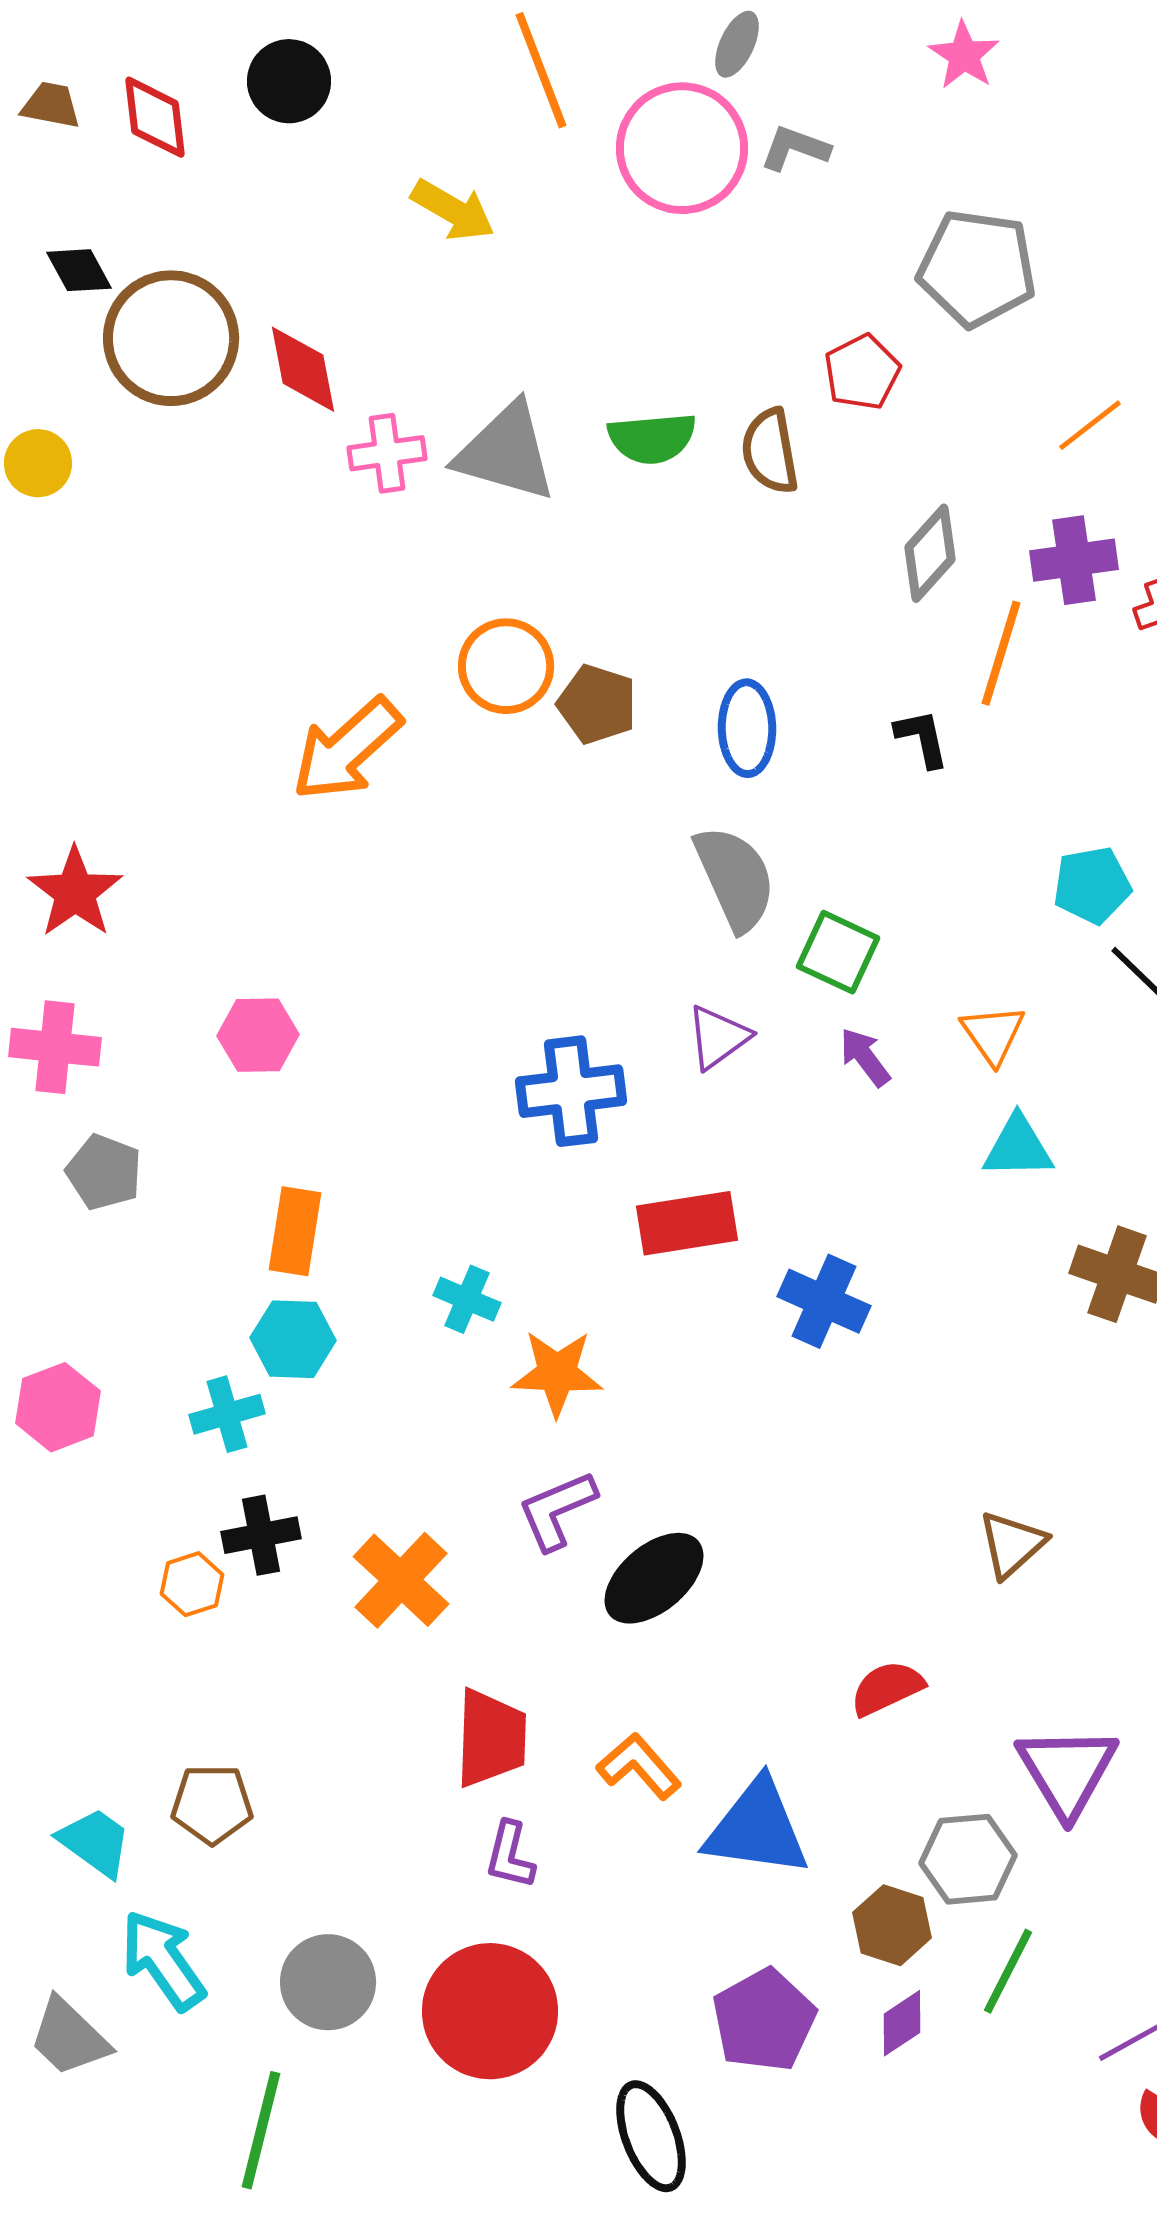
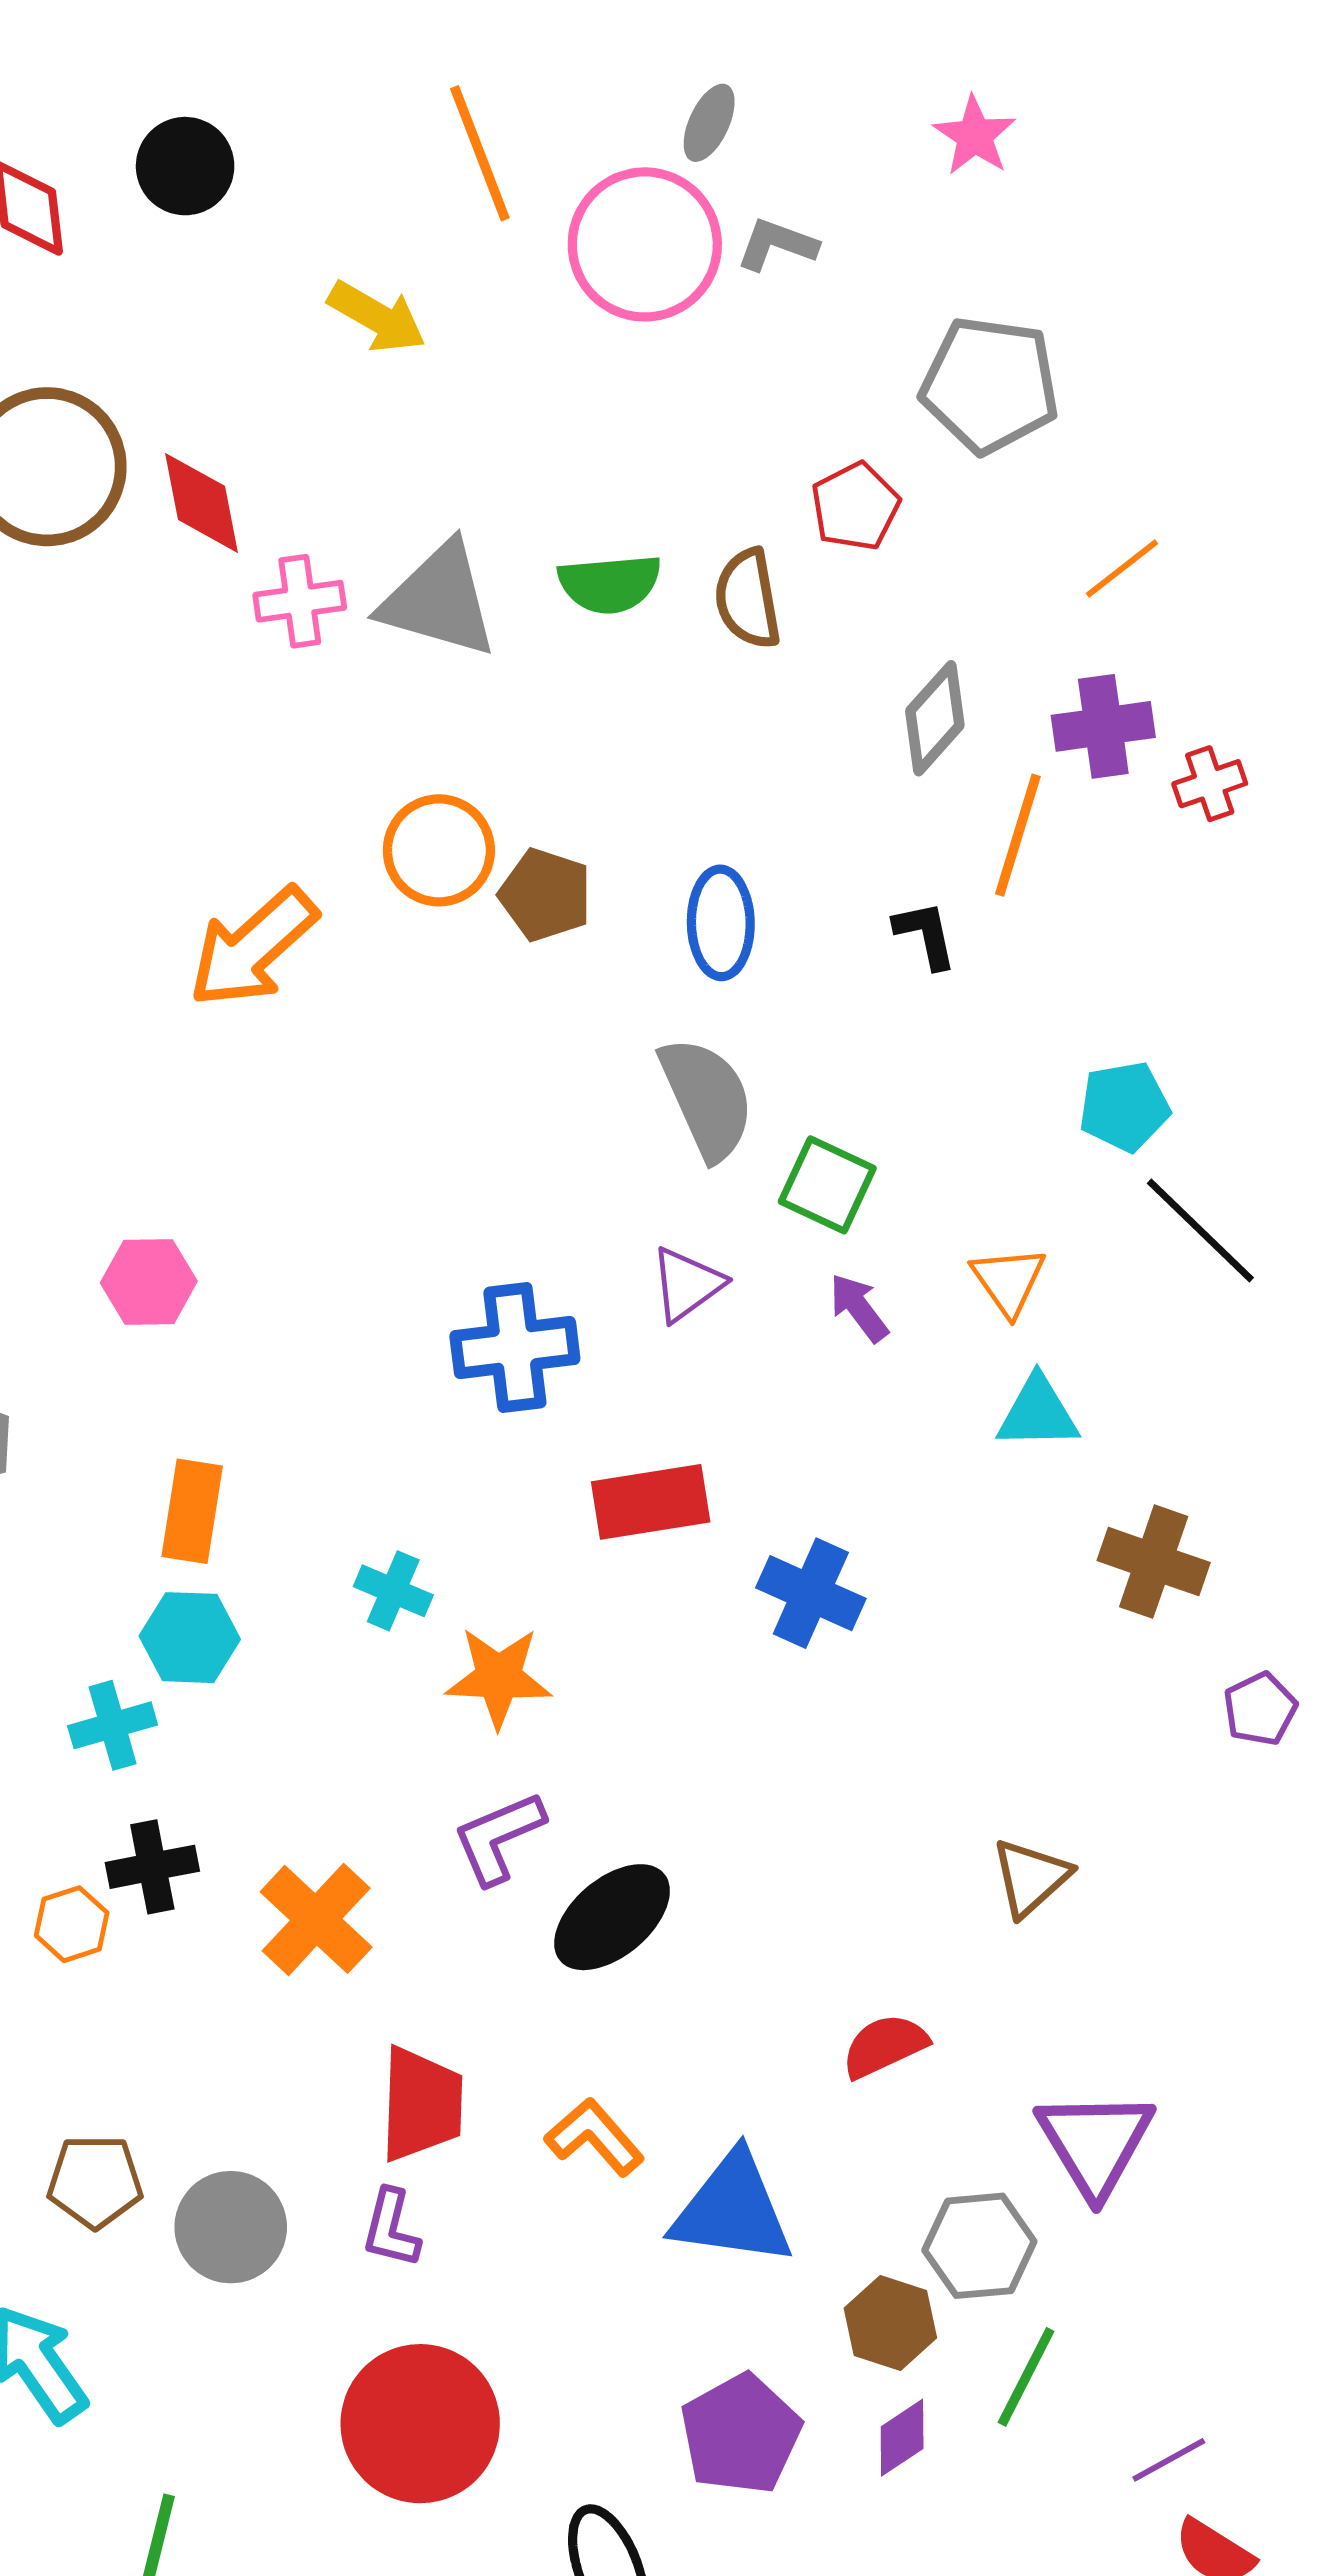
purple L-shape: (510, 1855) -> (391, 2228), moved
gray circle: (328, 1982) -> (231, 2227), moved

